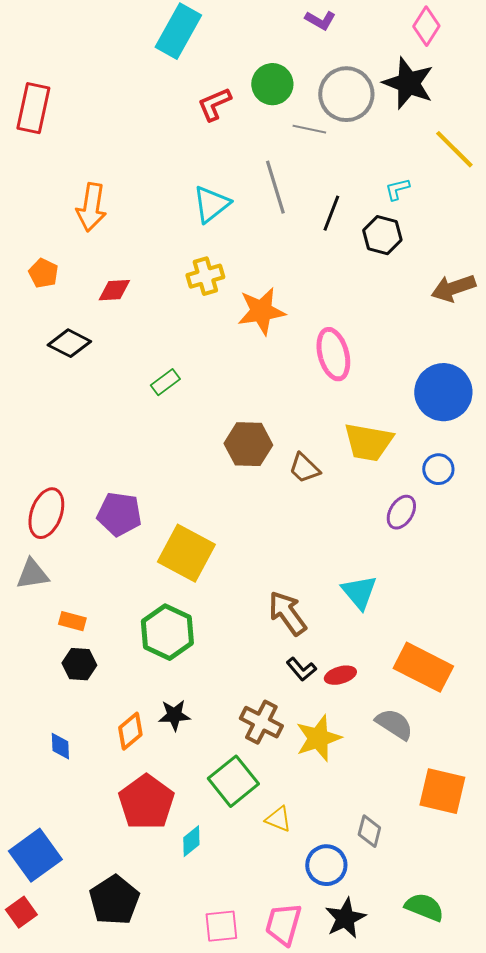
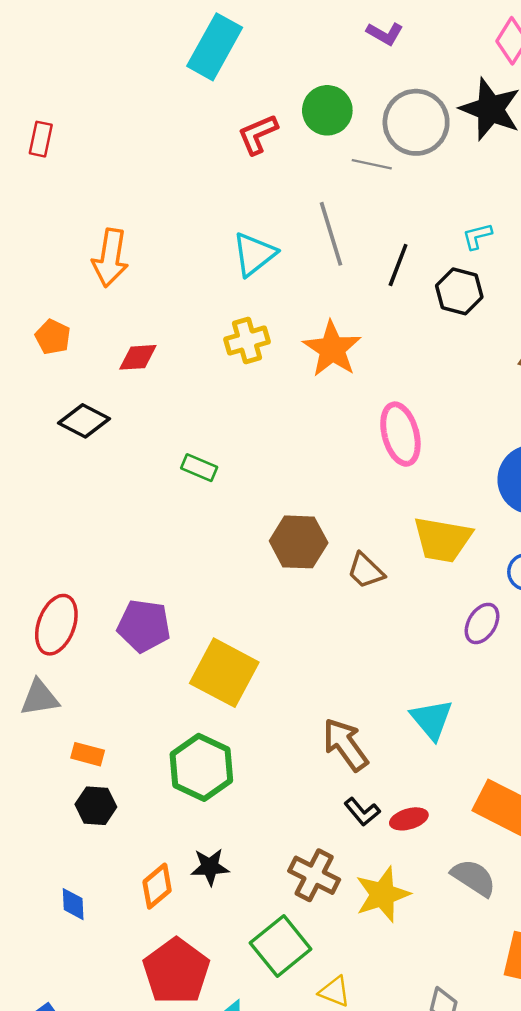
red rectangle: (33, 108) -> (41, 139), size x0.6
orange star: (261, 311) -> (332, 349), moved, turned -30
green rectangle: (165, 382) -> (199, 468), turned 60

